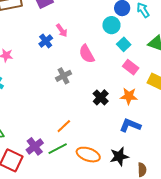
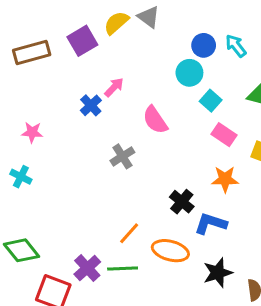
pink arrow: (62, 30) -> (114, 87), turned -96
black cross: (101, 97) -> (182, 202), moved
blue L-shape: (130, 125) -> (211, 223), moved
green line: (58, 149) -> (123, 268), turned 30
orange ellipse: (88, 155) -> (170, 251), moved

